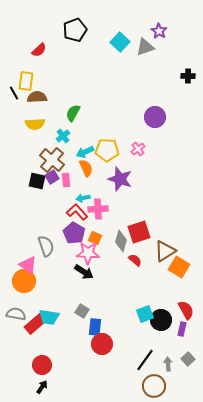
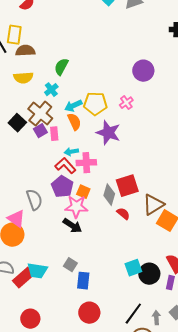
black square: (37, 181) -> (17, 123), moved, turned 30
red circle: (102, 344) -> (89, 313), moved

